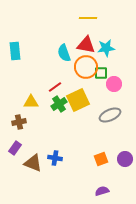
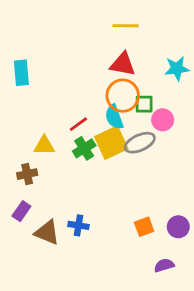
cyan star: (106, 48) -> (177, 68), moved
cyan semicircle: (64, 53) -> (114, 117), moved
gray ellipse: (110, 115) -> (140, 143), moved
purple semicircle: (102, 191) -> (164, 265), moved

